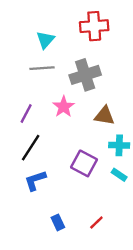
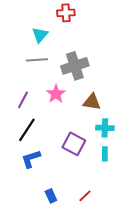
red cross: (94, 26) -> (66, 13), moved, size x0.7
cyan rectangle: (119, 175) -> (105, 154), turned 56

